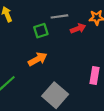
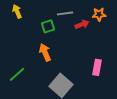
orange arrow: (38, 59) -> (45, 52), turned -84

